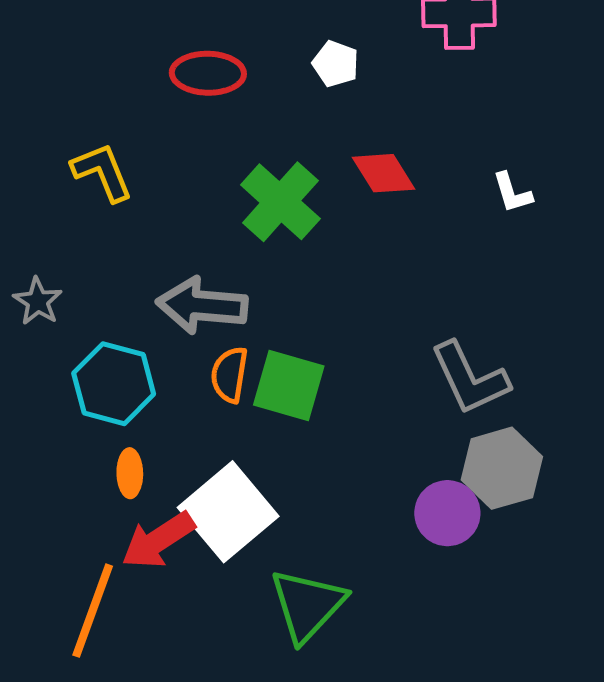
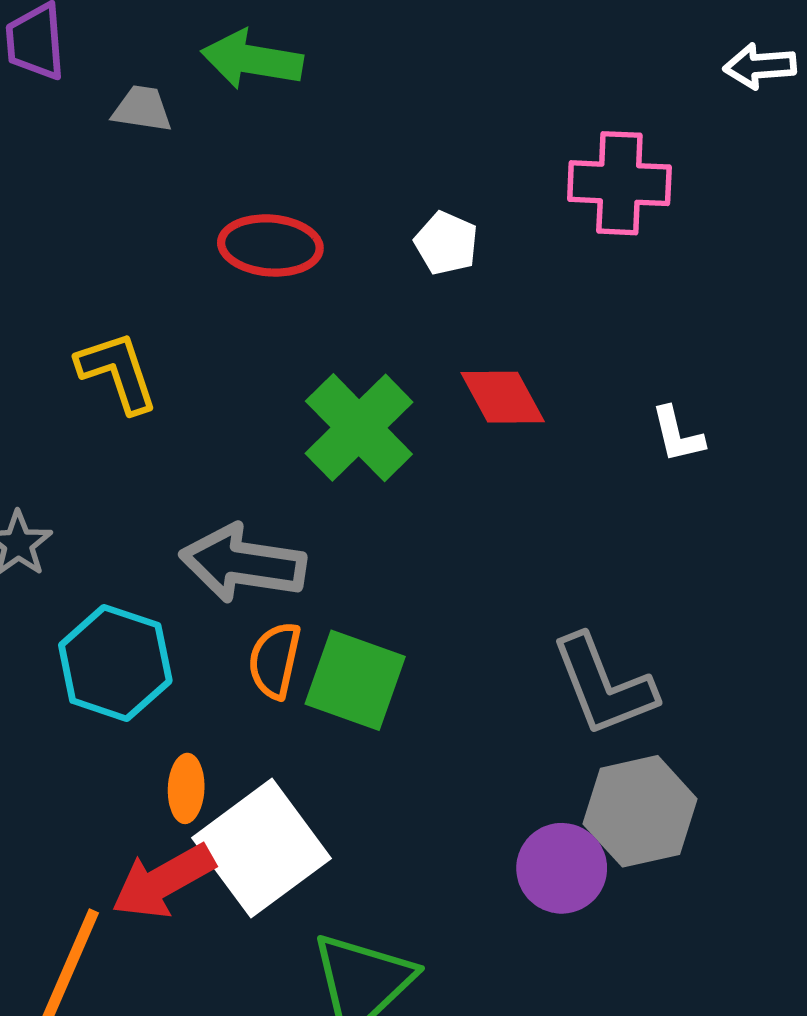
orange ellipse: (130, 473) -> (186, 788), moved

